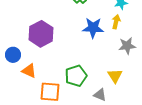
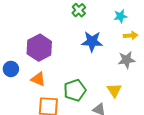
yellow arrow: (116, 22) -> (131, 35), moved, turned 72
orange triangle: (29, 71) -> (38, 79), moved

